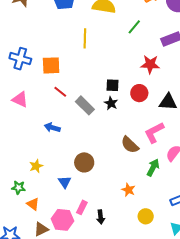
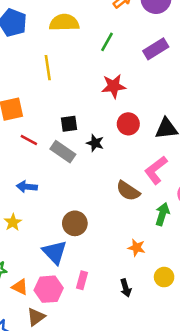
red star: (150, 64) -> (114, 86), moved
black square: (113, 85) -> (69, 124), moved
yellow star: (36, 166) -> (13, 222), moved
blue triangle: (65, 182) -> (55, 252), size x1.5
black arrow: (101, 217) -> (126, 288), moved
pink hexagon: (63, 220) -> (49, 289), moved

